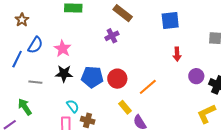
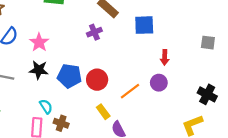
blue square: (170, 21) -> (144, 25), moved
purple circle: (196, 76) -> (159, 83), moved

